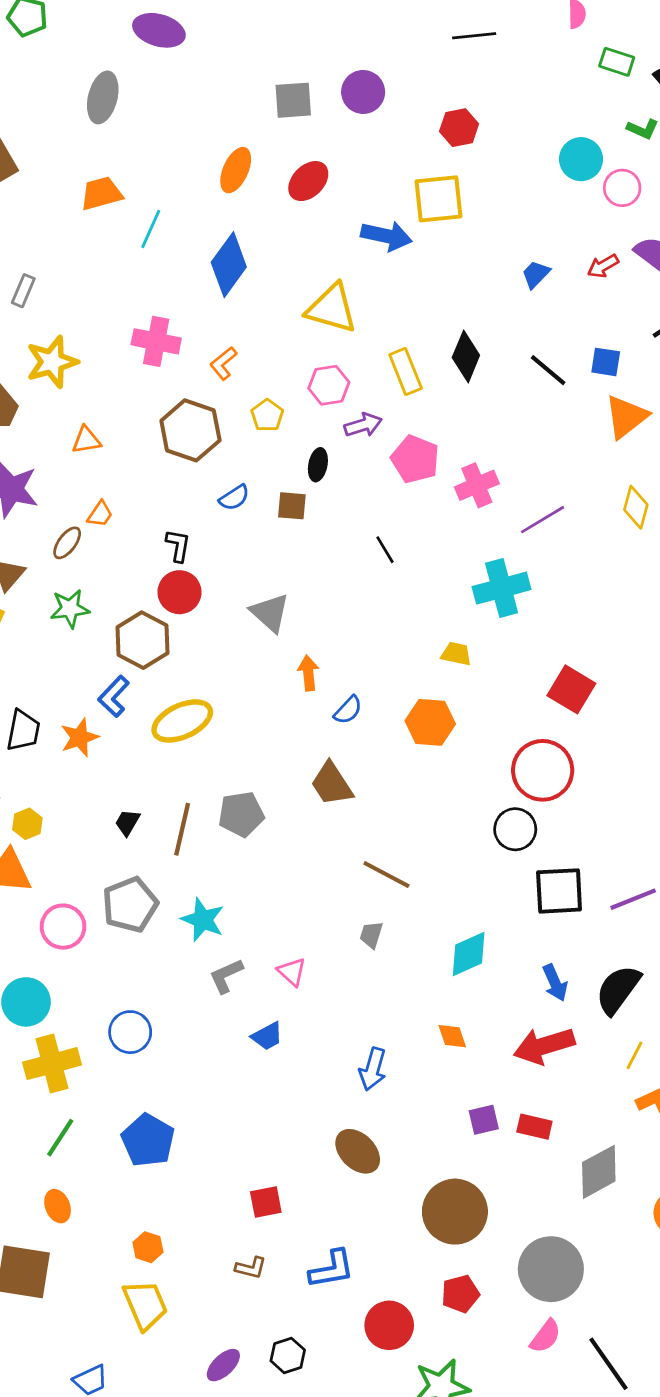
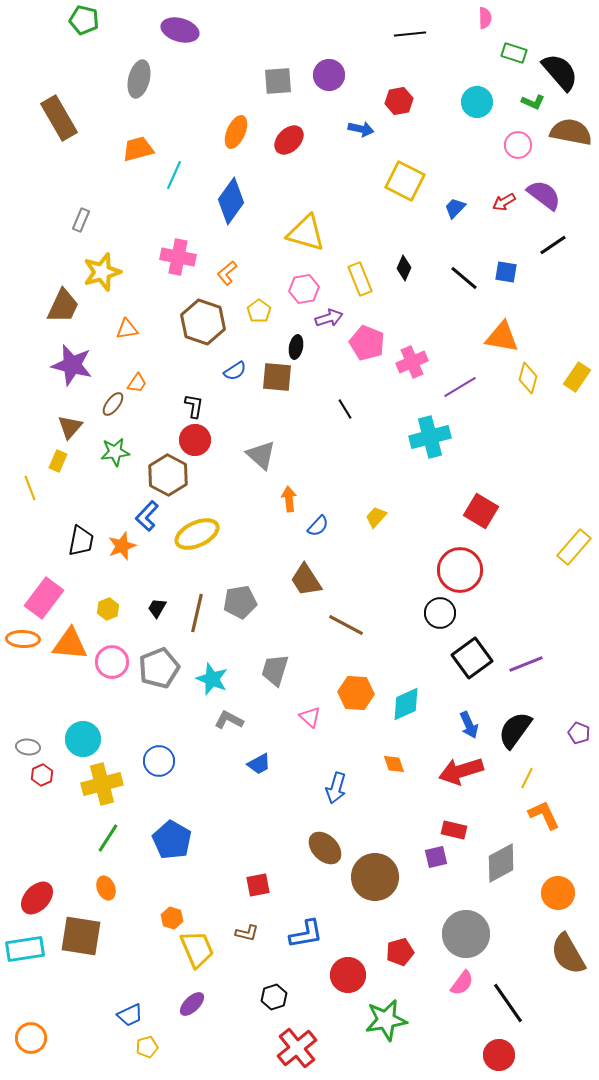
cyan circle: (581, 159) -> (477, 102), moved
yellow square: (438, 199) -> (405, 181), moved, turned 33
blue arrow: (386, 236) -> (361, 129), moved, size x0.7
black diamond: (466, 356) -> (404, 268), size x0.7
orange triangle: (626, 417) -> (502, 337), moved, turned 48
brown square: (292, 506) -> (277, 377), size x1.4
yellow trapezoid: (456, 654) -> (376, 517), moved, turned -60
orange hexagon: (430, 722) -> (356, 693), moved
yellow hexagon: (27, 824) -> (108, 609), moved
brown line: (386, 874) -> (346, 625), moved
black square: (559, 891) -> (472, 658), turned -33
pink circle: (63, 927) -> (112, 662), moved
gray trapezoid: (371, 935) -> (275, 670), moved, size x1.6
pink triangle: (292, 972) -> (310, 717), moved
gray L-shape: (226, 976) -> (229, 720), turned 52
purple square: (484, 1120) -> (436, 857), moved
brown circle: (455, 1212) -> (375, 877), moved
yellow trapezoid: (145, 1305) -> (197, 949), moved
purple ellipse: (223, 1365) -> (192, 1004), moved

